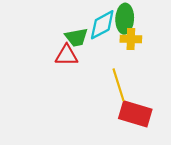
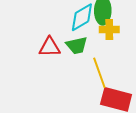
green trapezoid: (76, 37) -> (77, 45), moved

